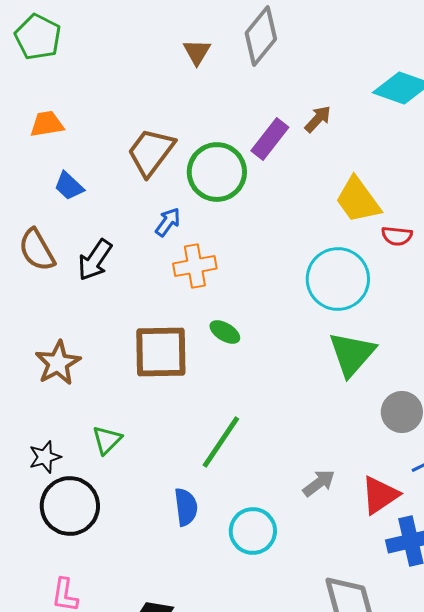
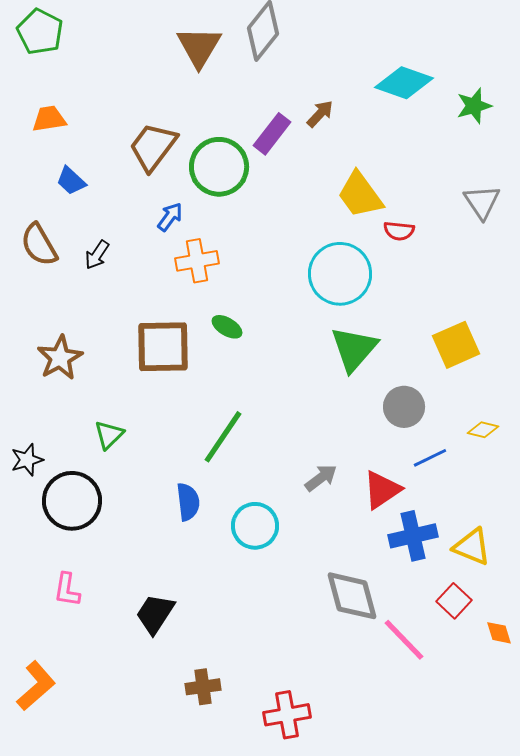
brown triangle: (197, 52) -> (199, 47), size x1.6
black arrow: (95, 260) -> (97, 255), size x0.7
black star: (45, 457) -> (27, 460), moved

